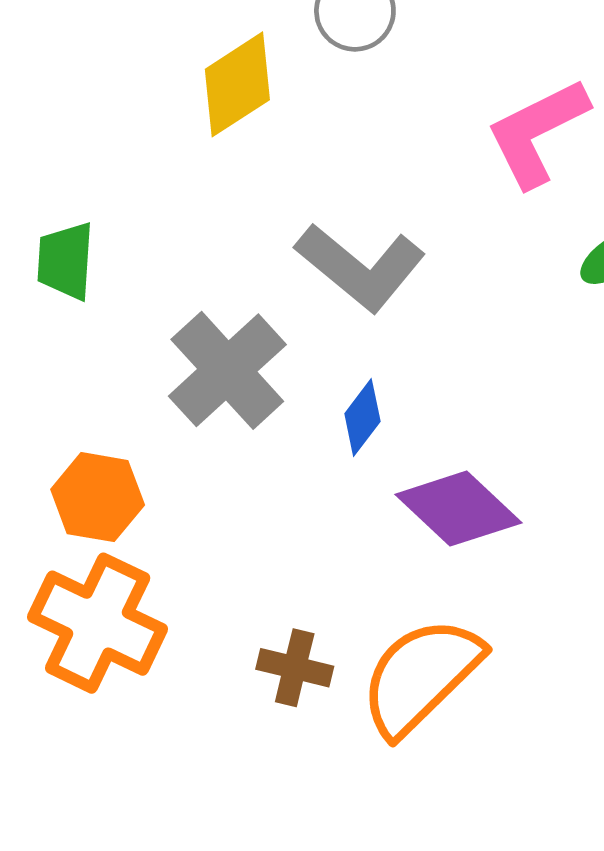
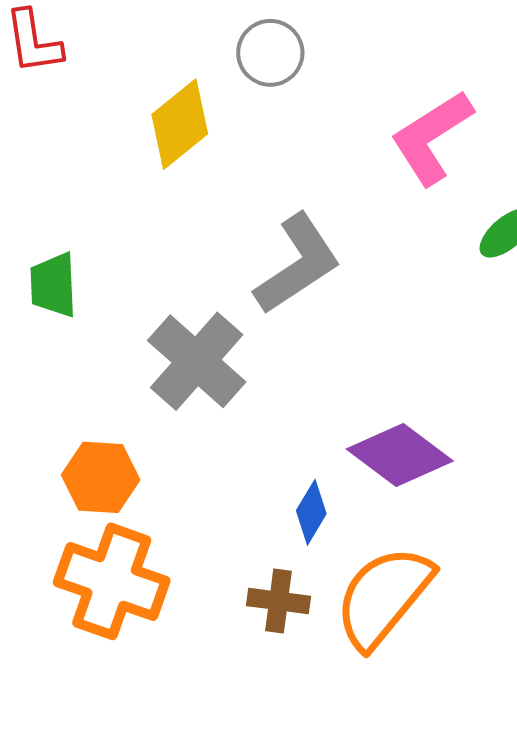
gray L-shape: (360, 267) -> (297, 264), turned -67
blue diamond: (362, 417) -> (311, 512), moved

